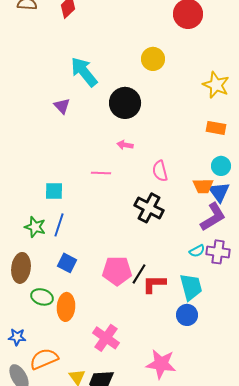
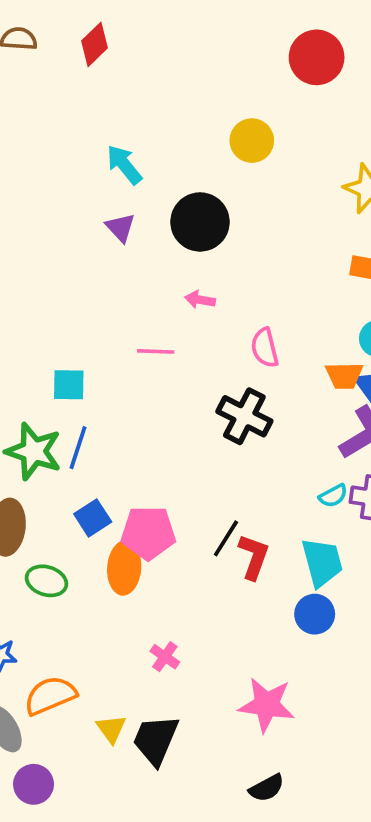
cyan arrow: (84, 72) -> (124, 165), size x0.7
purple triangle: (62, 106) -> (120, 228), moved
green star: (35, 227) -> (34, 451), size x1.4
blue square: (67, 263) -> (93, 518), turned 30
pink pentagon: (117, 271) -> (148, 533), moved
red L-shape: (154, 284) -> (254, 557), turned 110
orange ellipse: (66, 307) -> (124, 568), moved
pink cross: (106, 338) -> (165, 657), size x0.6

